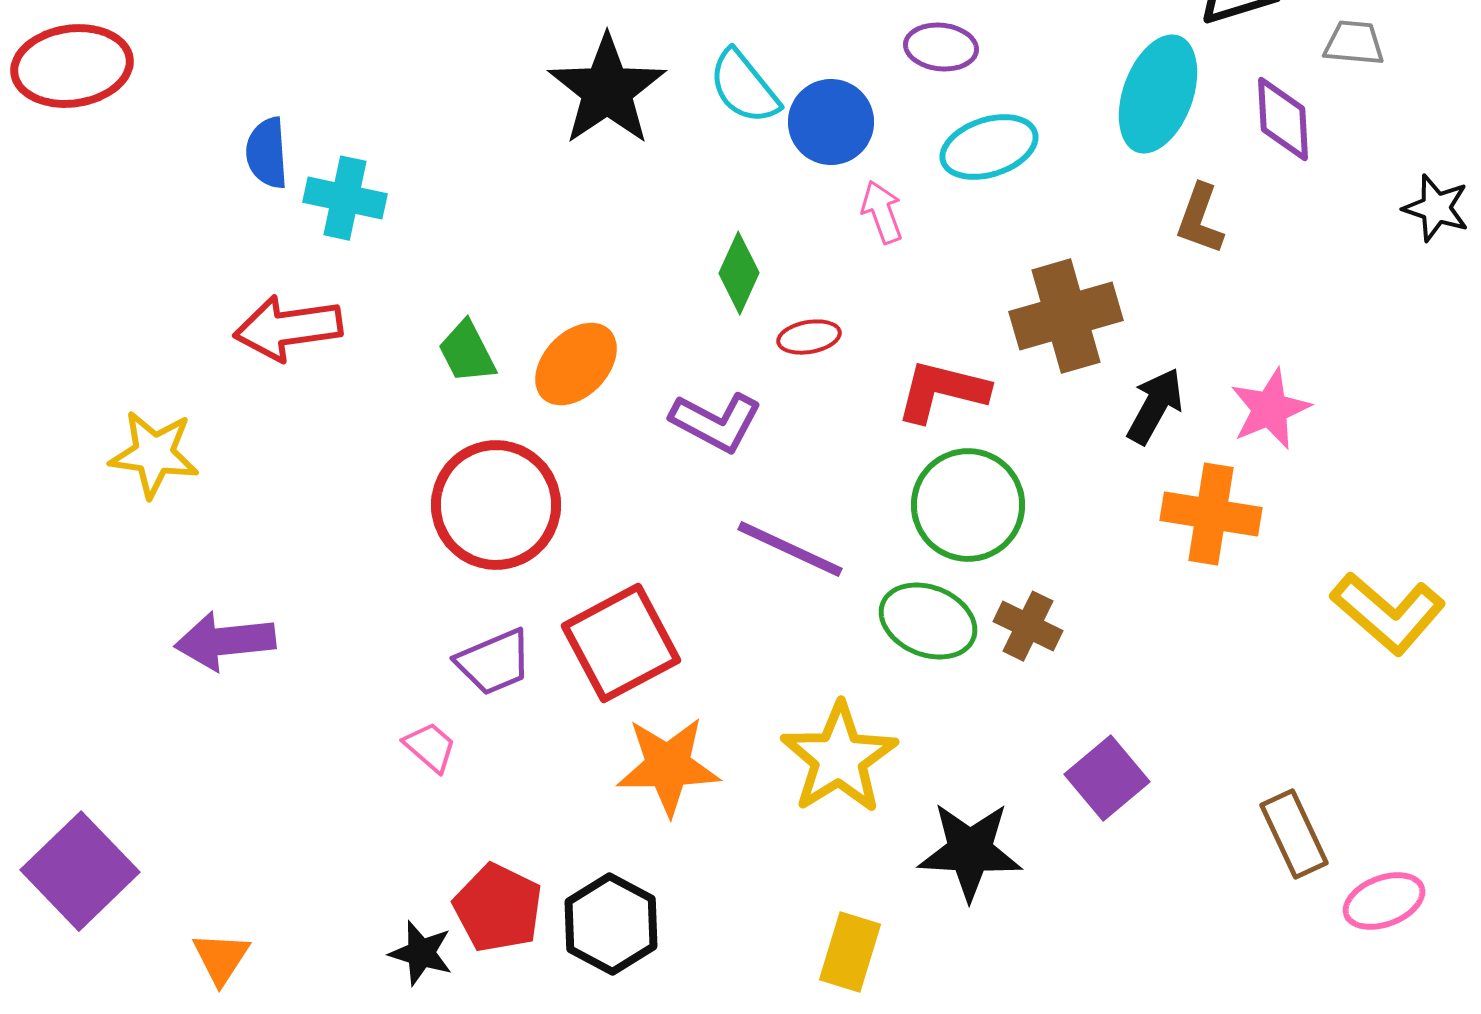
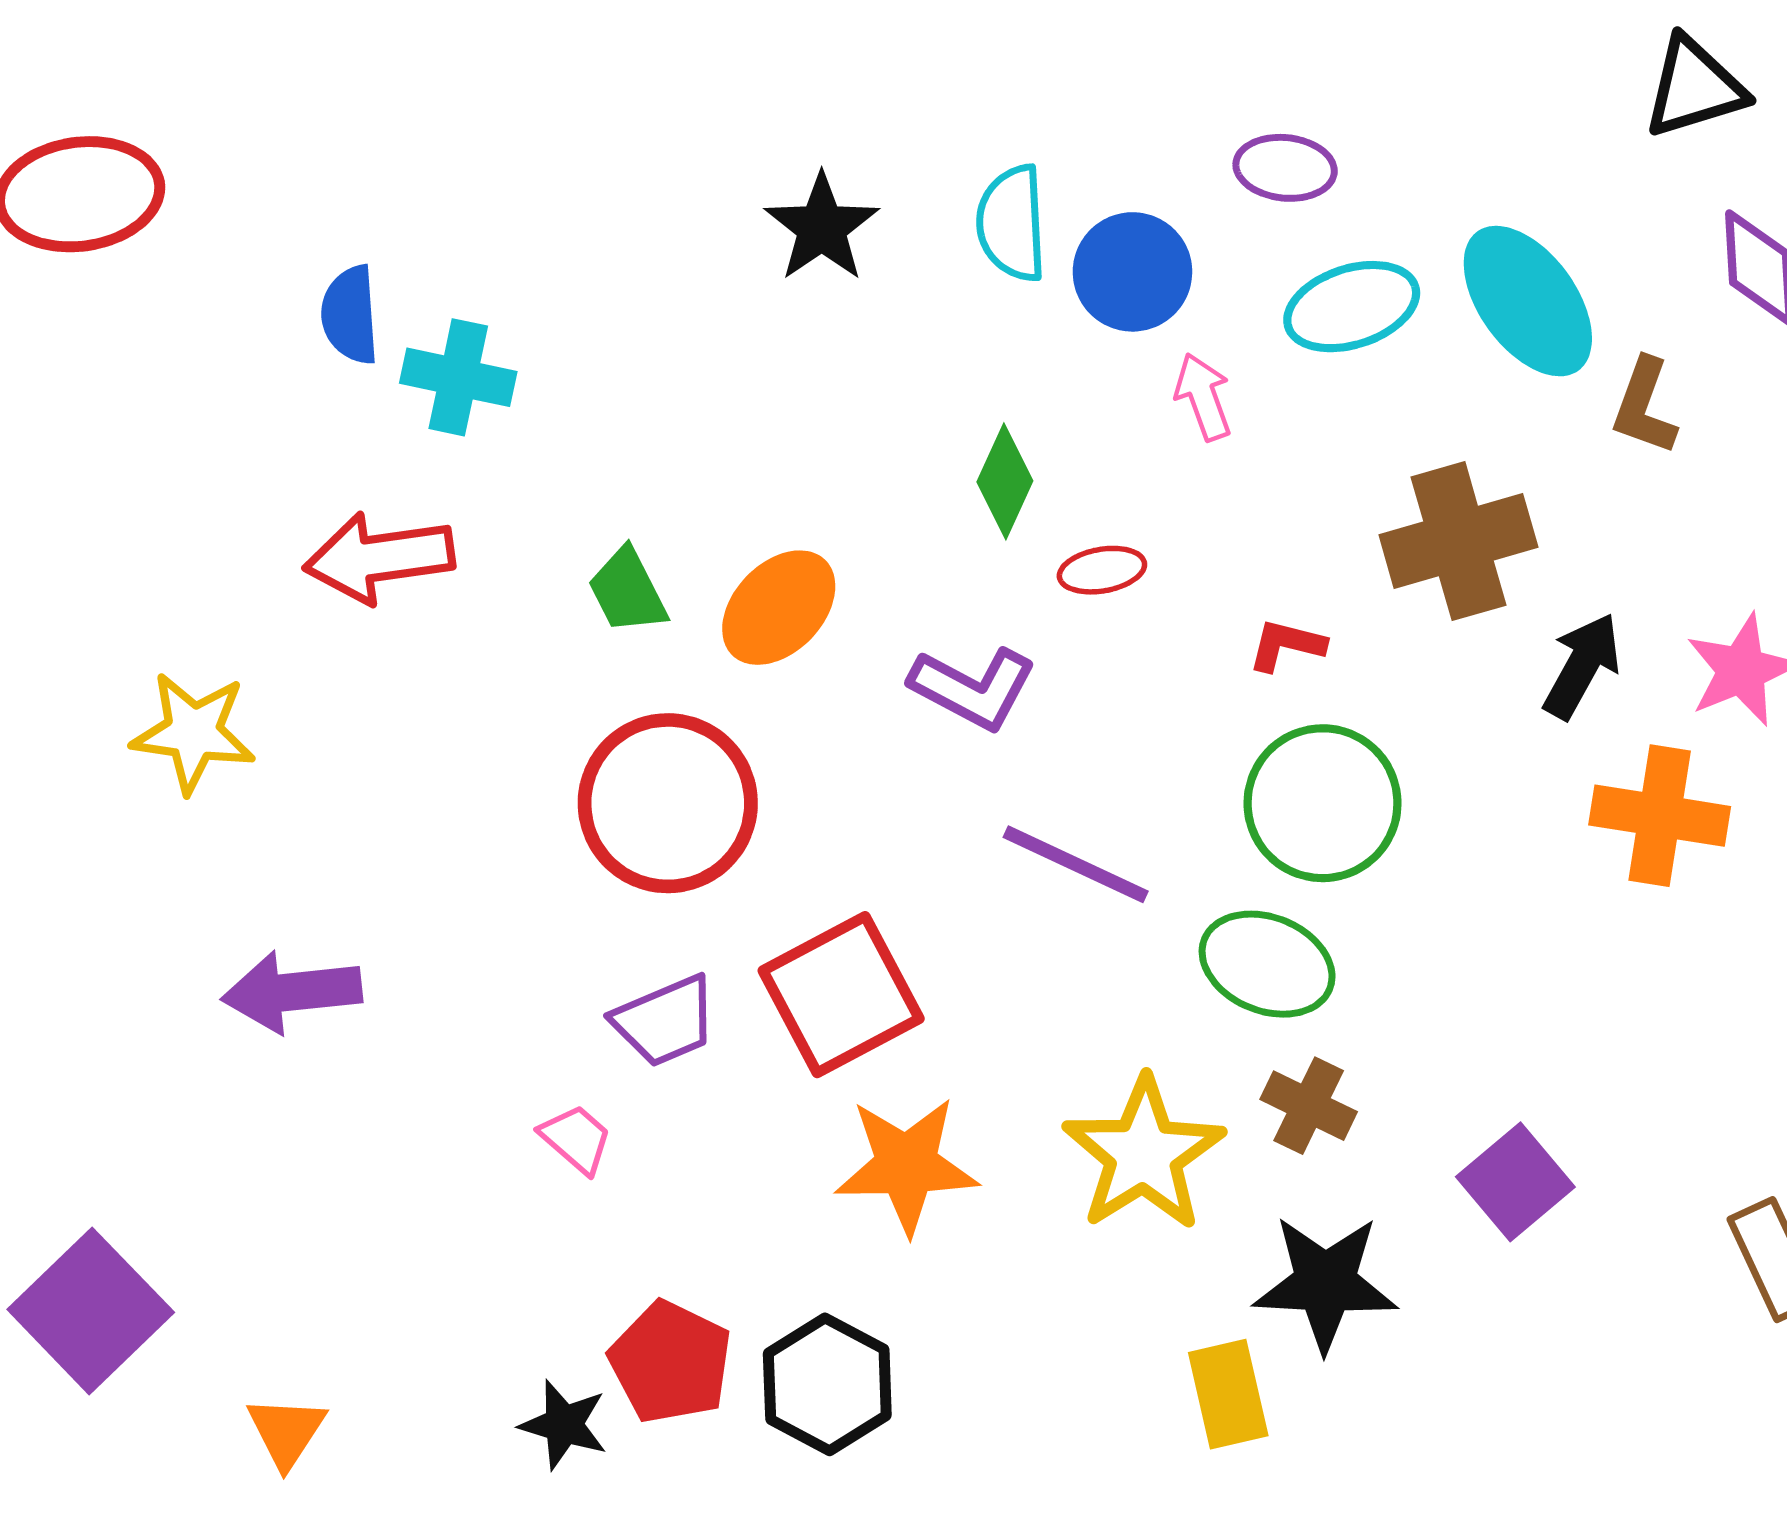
cyan semicircle: (744, 87) -> (1012, 223), turned 36
black star: (607, 90) -> (822, 228), size x0.7
cyan ellipse: (1158, 94) -> (1528, 301), moved, turned -56
red L-shape: (942, 391) -> (1286, 645), size x0.6
brown cross: (1028, 626) -> (1309, 1106), moved
yellow rectangle: (850, 952) -> (1228, 1394), moved, turned -30

